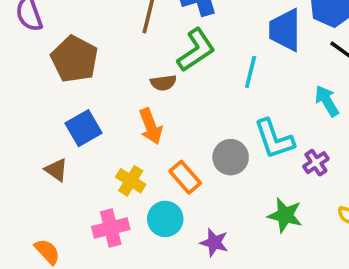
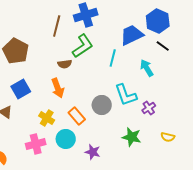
blue trapezoid: (285, 30) -> (132, 35), turned 65
cyan arrow: (327, 101) -> (147, 68), moved

